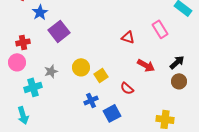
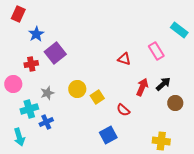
red cross: (23, 42) -> (31, 64), moved
black arrow: (177, 62) -> (163, 84), moved
red arrow: (146, 65) -> (142, 87), turned -96
blue cross: (91, 100) -> (46, 122), moved

